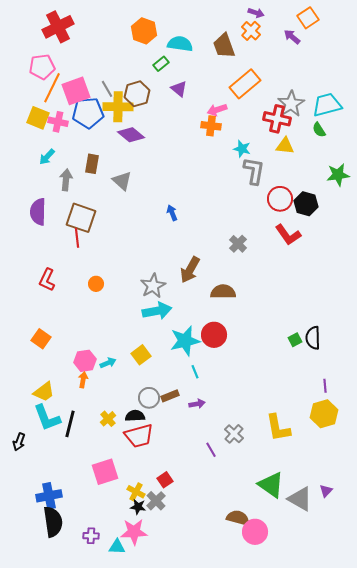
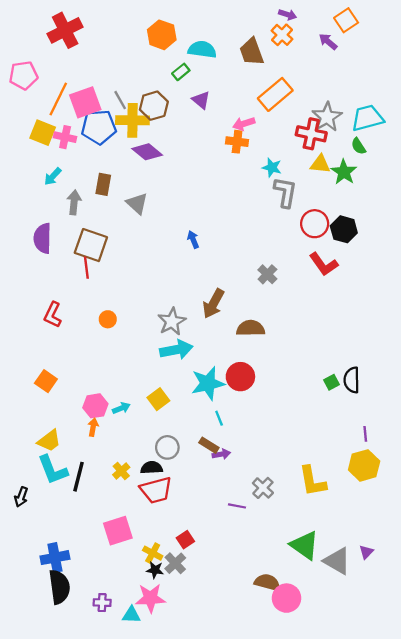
pink pentagon: (42, 67) -> (23, 75), moved
green star: (338, 175) -> (344, 172), moved, turned -30
brown rectangle: (170, 396) -> (209, 445), moved, turned 54
purple line: (211, 450) -> (237, 506), turned -49

